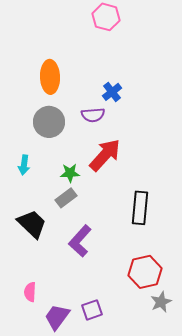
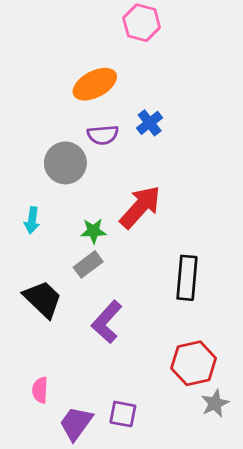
orange ellipse: (50, 77) -> (95, 84), moved, turned 64
purple semicircle: (93, 115) -> (103, 135), moved
purple square: (92, 310) -> (123, 414), turned 30

